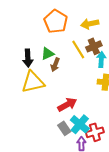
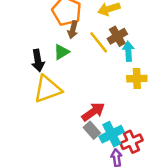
brown arrow: (55, 65) -> (73, 30), moved
cyan cross: (80, 124) -> (112, 134), turned 30
gray rectangle: (64, 128) -> (92, 130), moved

